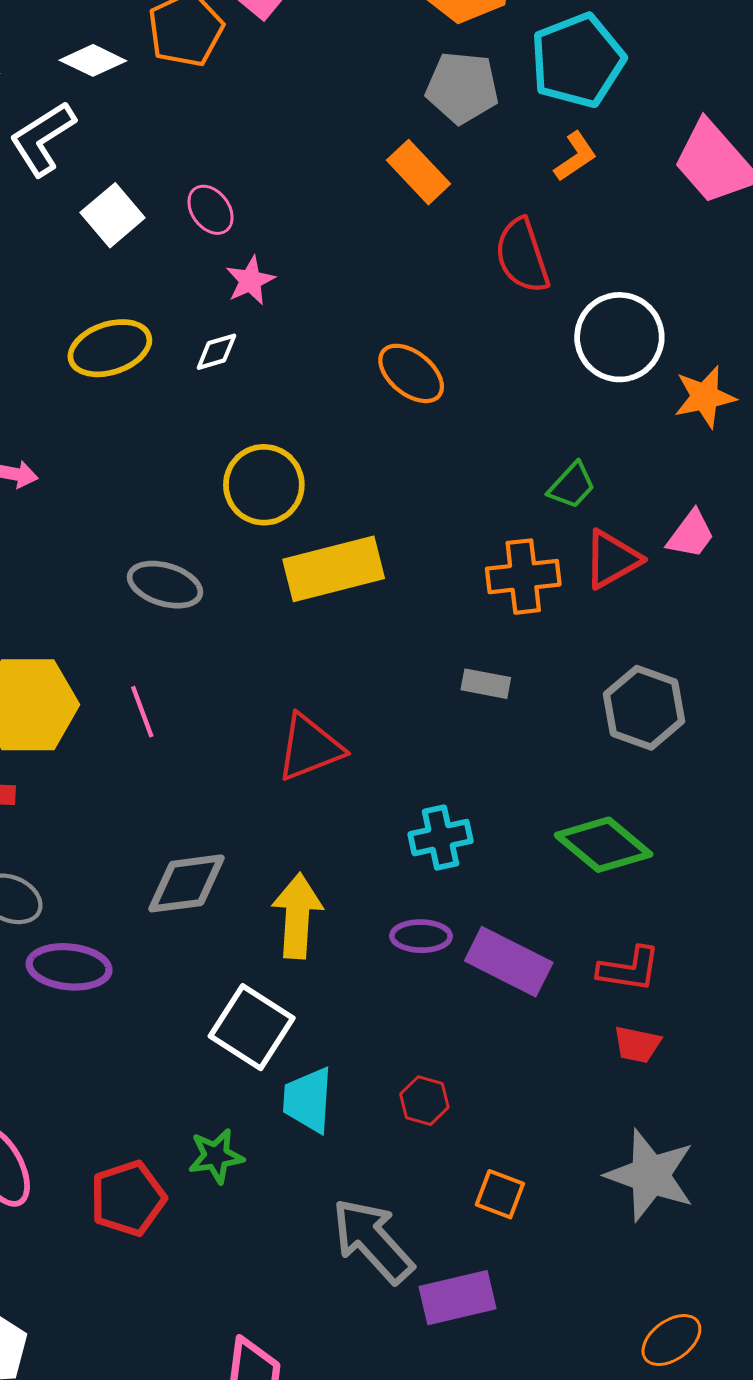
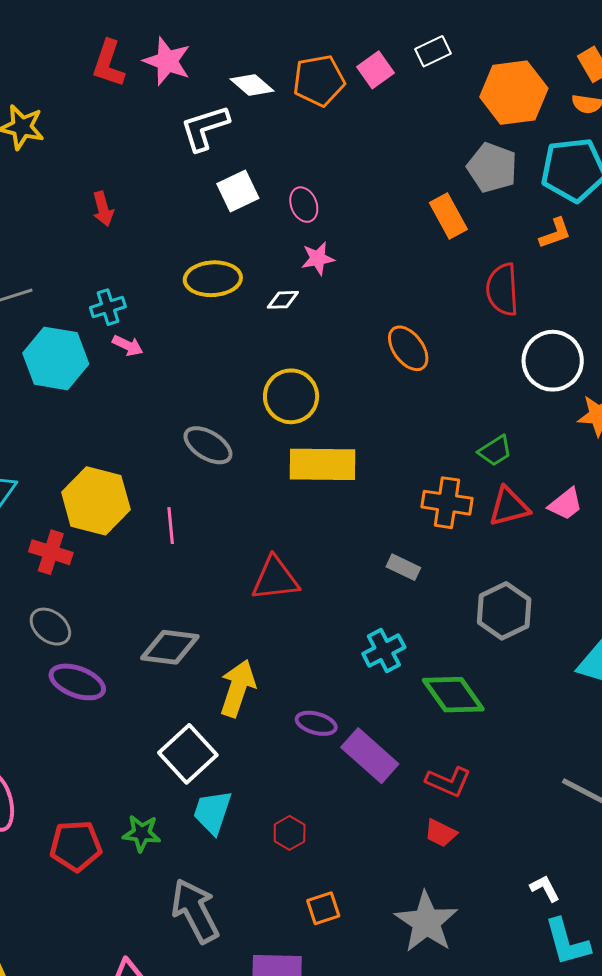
cyan cross: (441, 838) -> (384, 650), moved, turned -30
orange square: (500, 1194) -> (323, 908), turned 36
gray arrow: (373, 1241) -> (195, 911), moved

